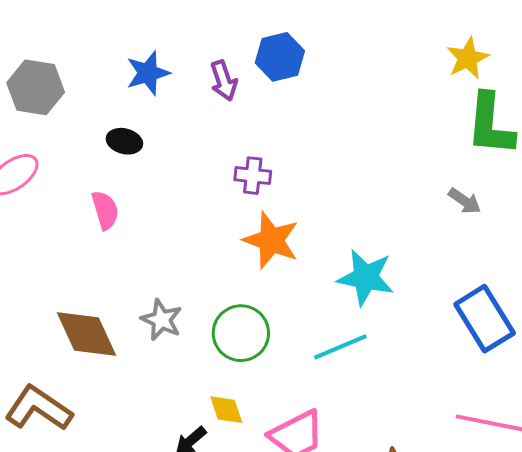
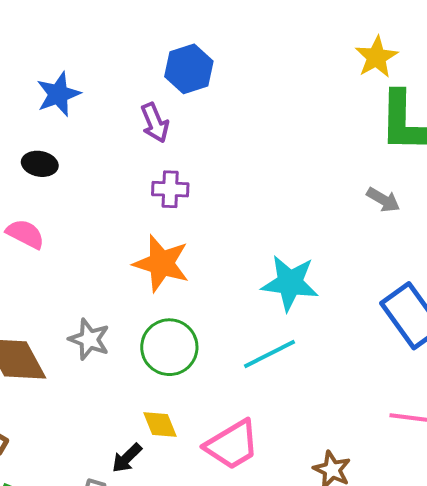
purple arrow: (224, 81) -> (155, 123), moved
pink semicircle: (105, 210) -> (25, 234), turned -42
orange star: (271, 240) -> (161, 263), moved

